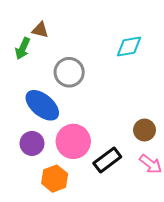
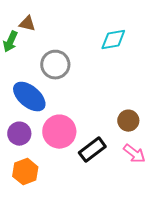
orange hexagon: (55, 179) -> (25, 172), moved

